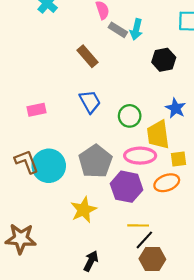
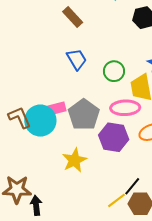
pink rectangle: (36, 110) -> (57, 108), moved
yellow line: (138, 225) -> (116, 200), moved, turned -36
black arrow: (91, 261) -> (36, 205), moved, turned -30

